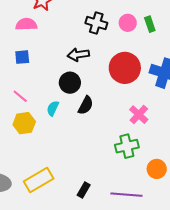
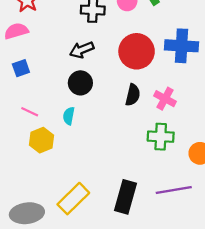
black semicircle: (86, 105) -> (133, 95), moved
green cross: (127, 146) -> (161, 137), turned 30
black rectangle: (84, 190) -> (126, 197), size x1.8

